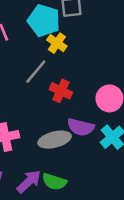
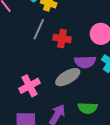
green semicircle: (54, 182) -> (88, 108), moved

